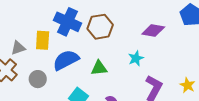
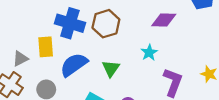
green triangle: (99, 68) -> (111, 68), turned -42

